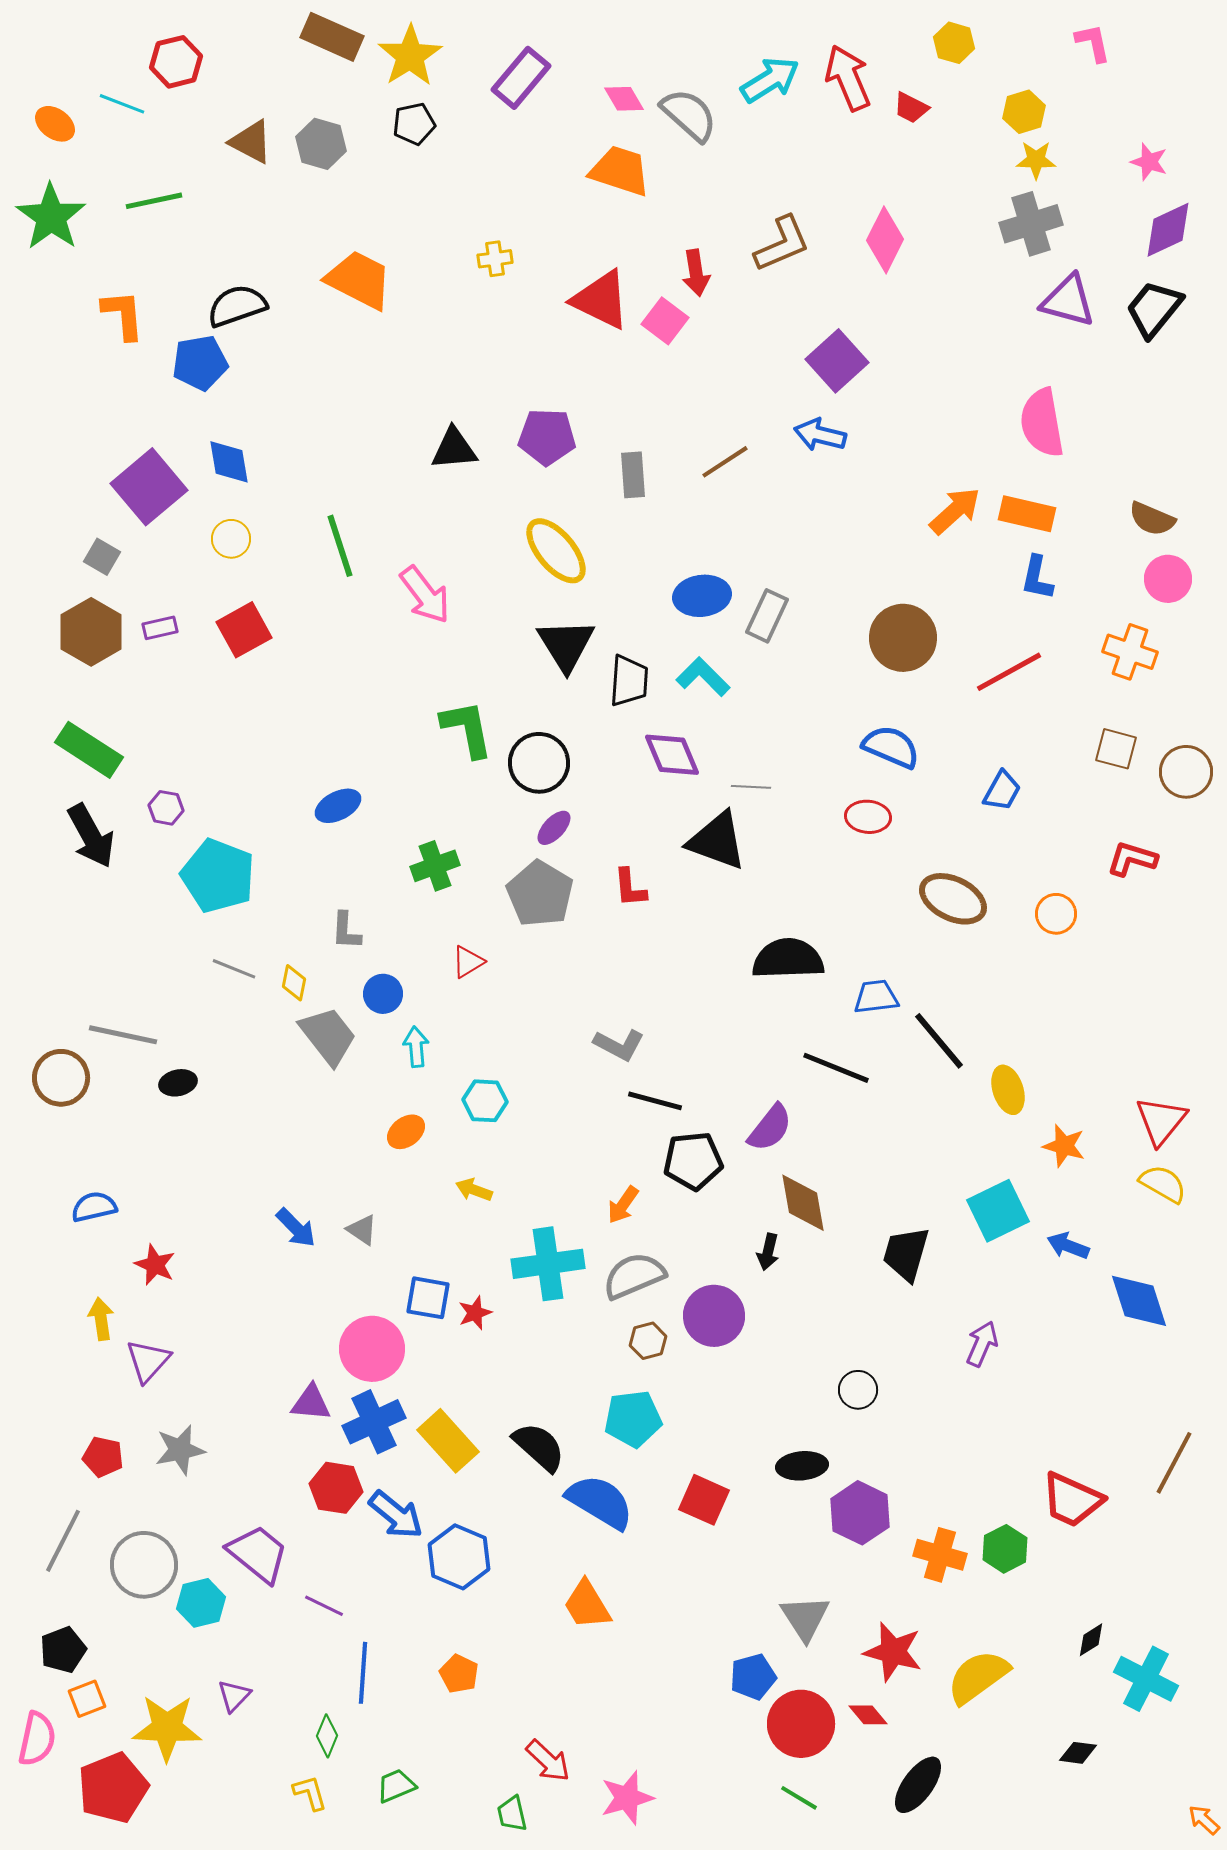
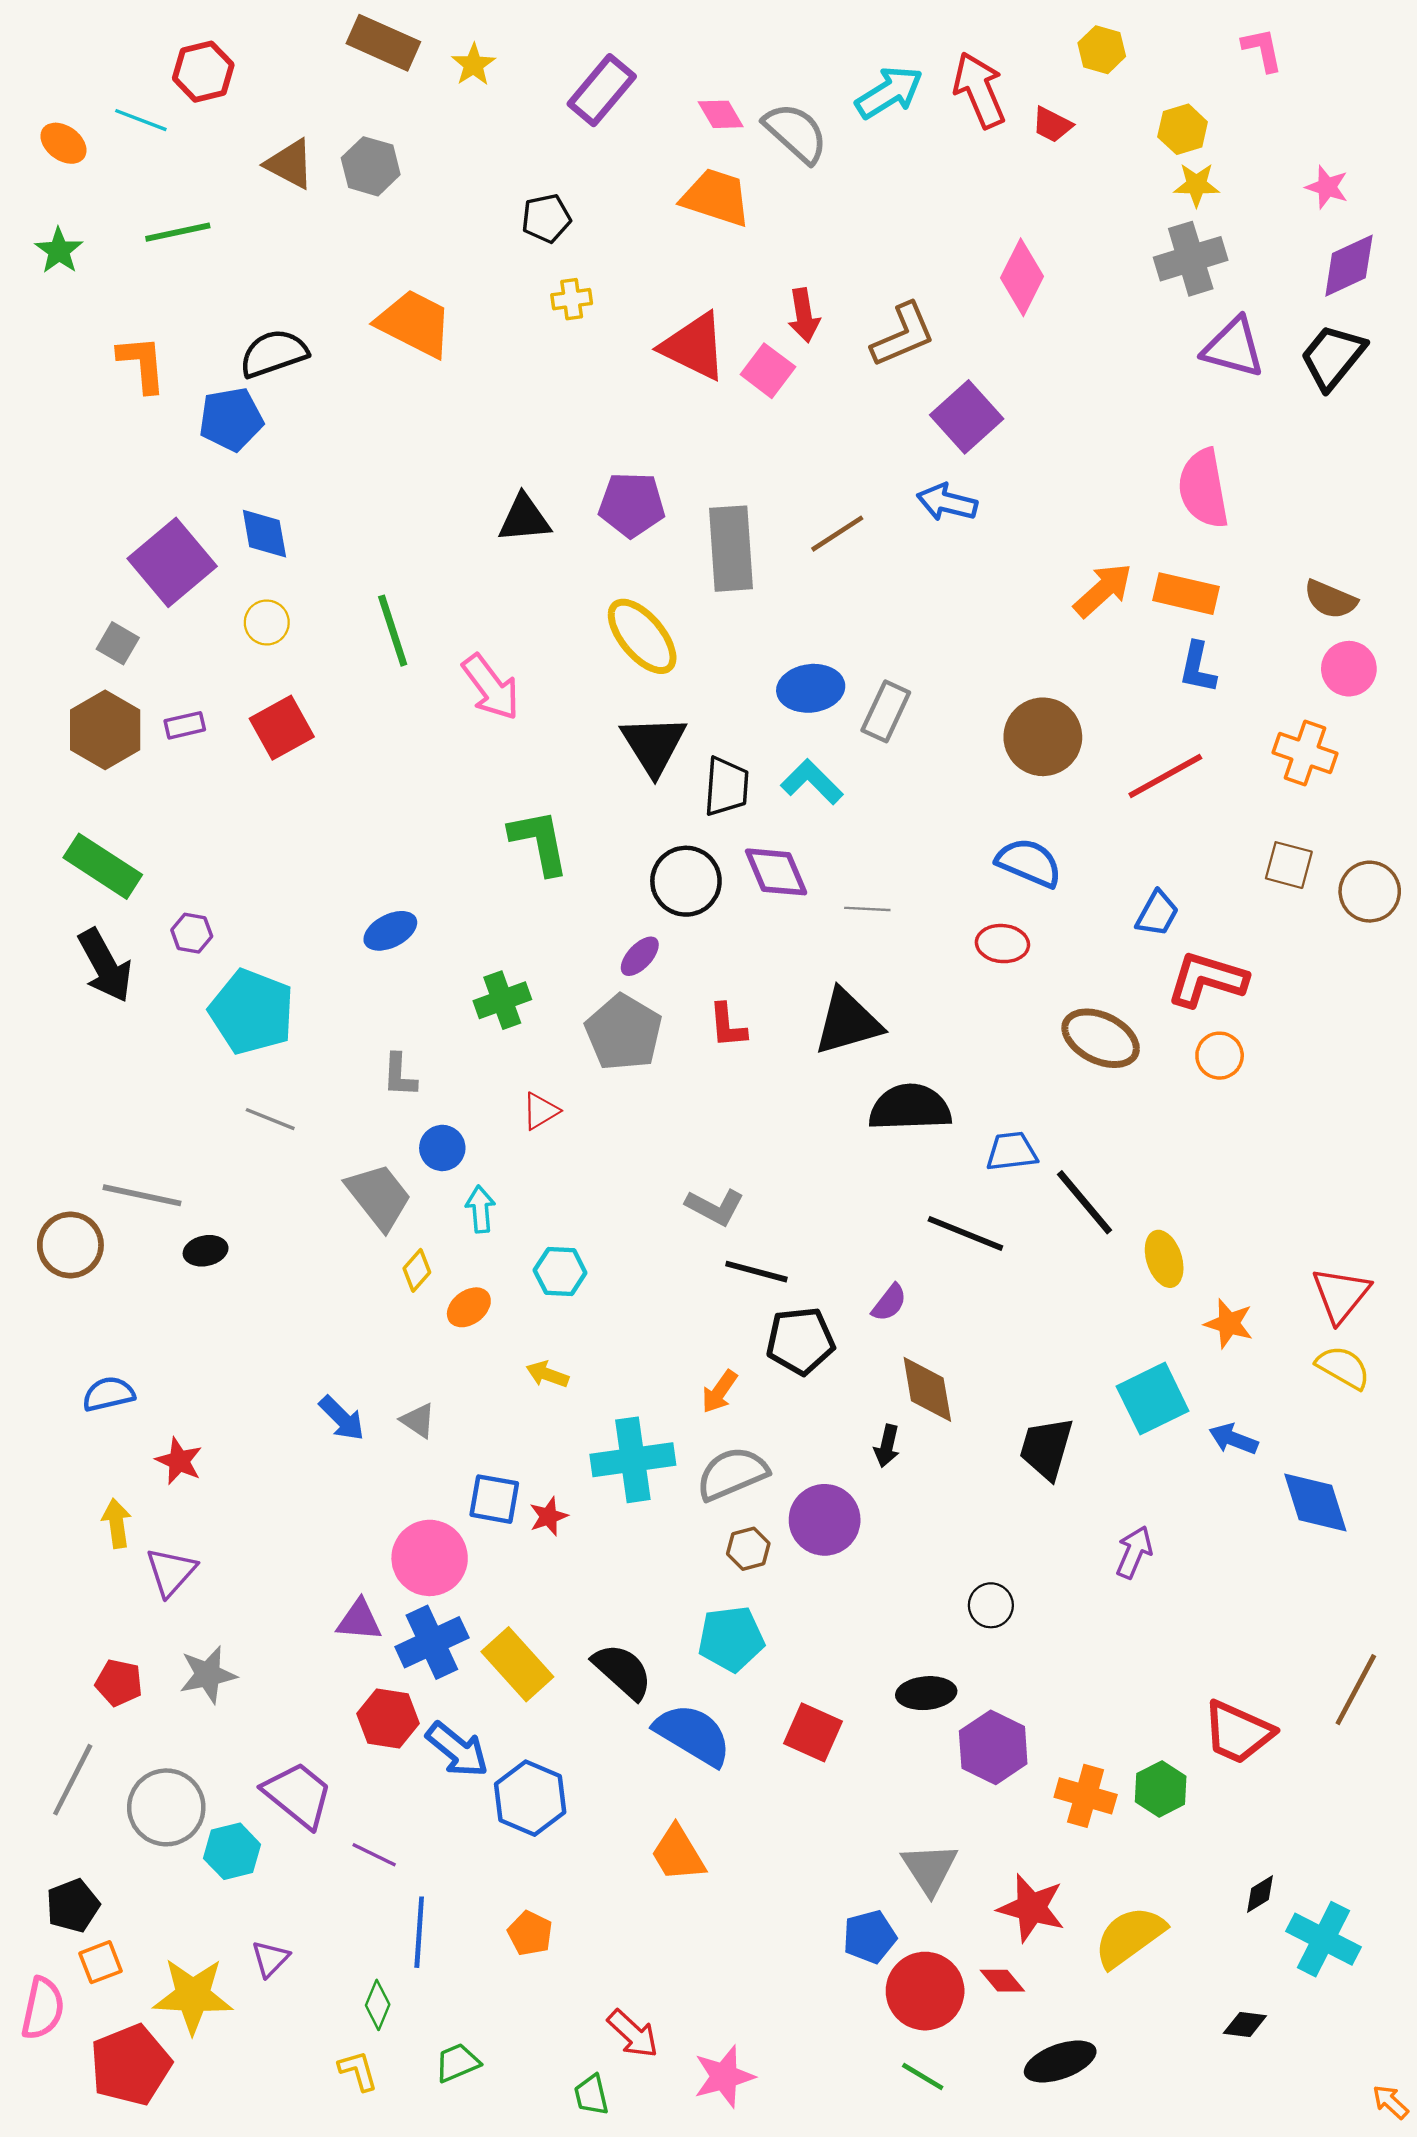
yellow star: (410, 56) -> (473, 65), size x0.6
black pentagon: (414, 124) -> (546, 218), moved
green star: (51, 217) -> (59, 251), size x0.6
brown L-shape: (782, 244) -> (903, 335), moved
gray rectangle: (633, 475) -> (731, 549), size x1.6
black circle: (539, 763) -> (686, 881), moved
black triangle: (717, 841) -> (848, 1022), moved, turned -36
red L-shape: (1132, 859) -> (1207, 979), moved, size x1.4
yellow diamond: (294, 983) -> (417, 1270), moved, turned 30
purple semicircle: (770, 1128) -> (889, 1303), size x0.7
black ellipse: (918, 1785) -> (1060, 2061), turned 34

